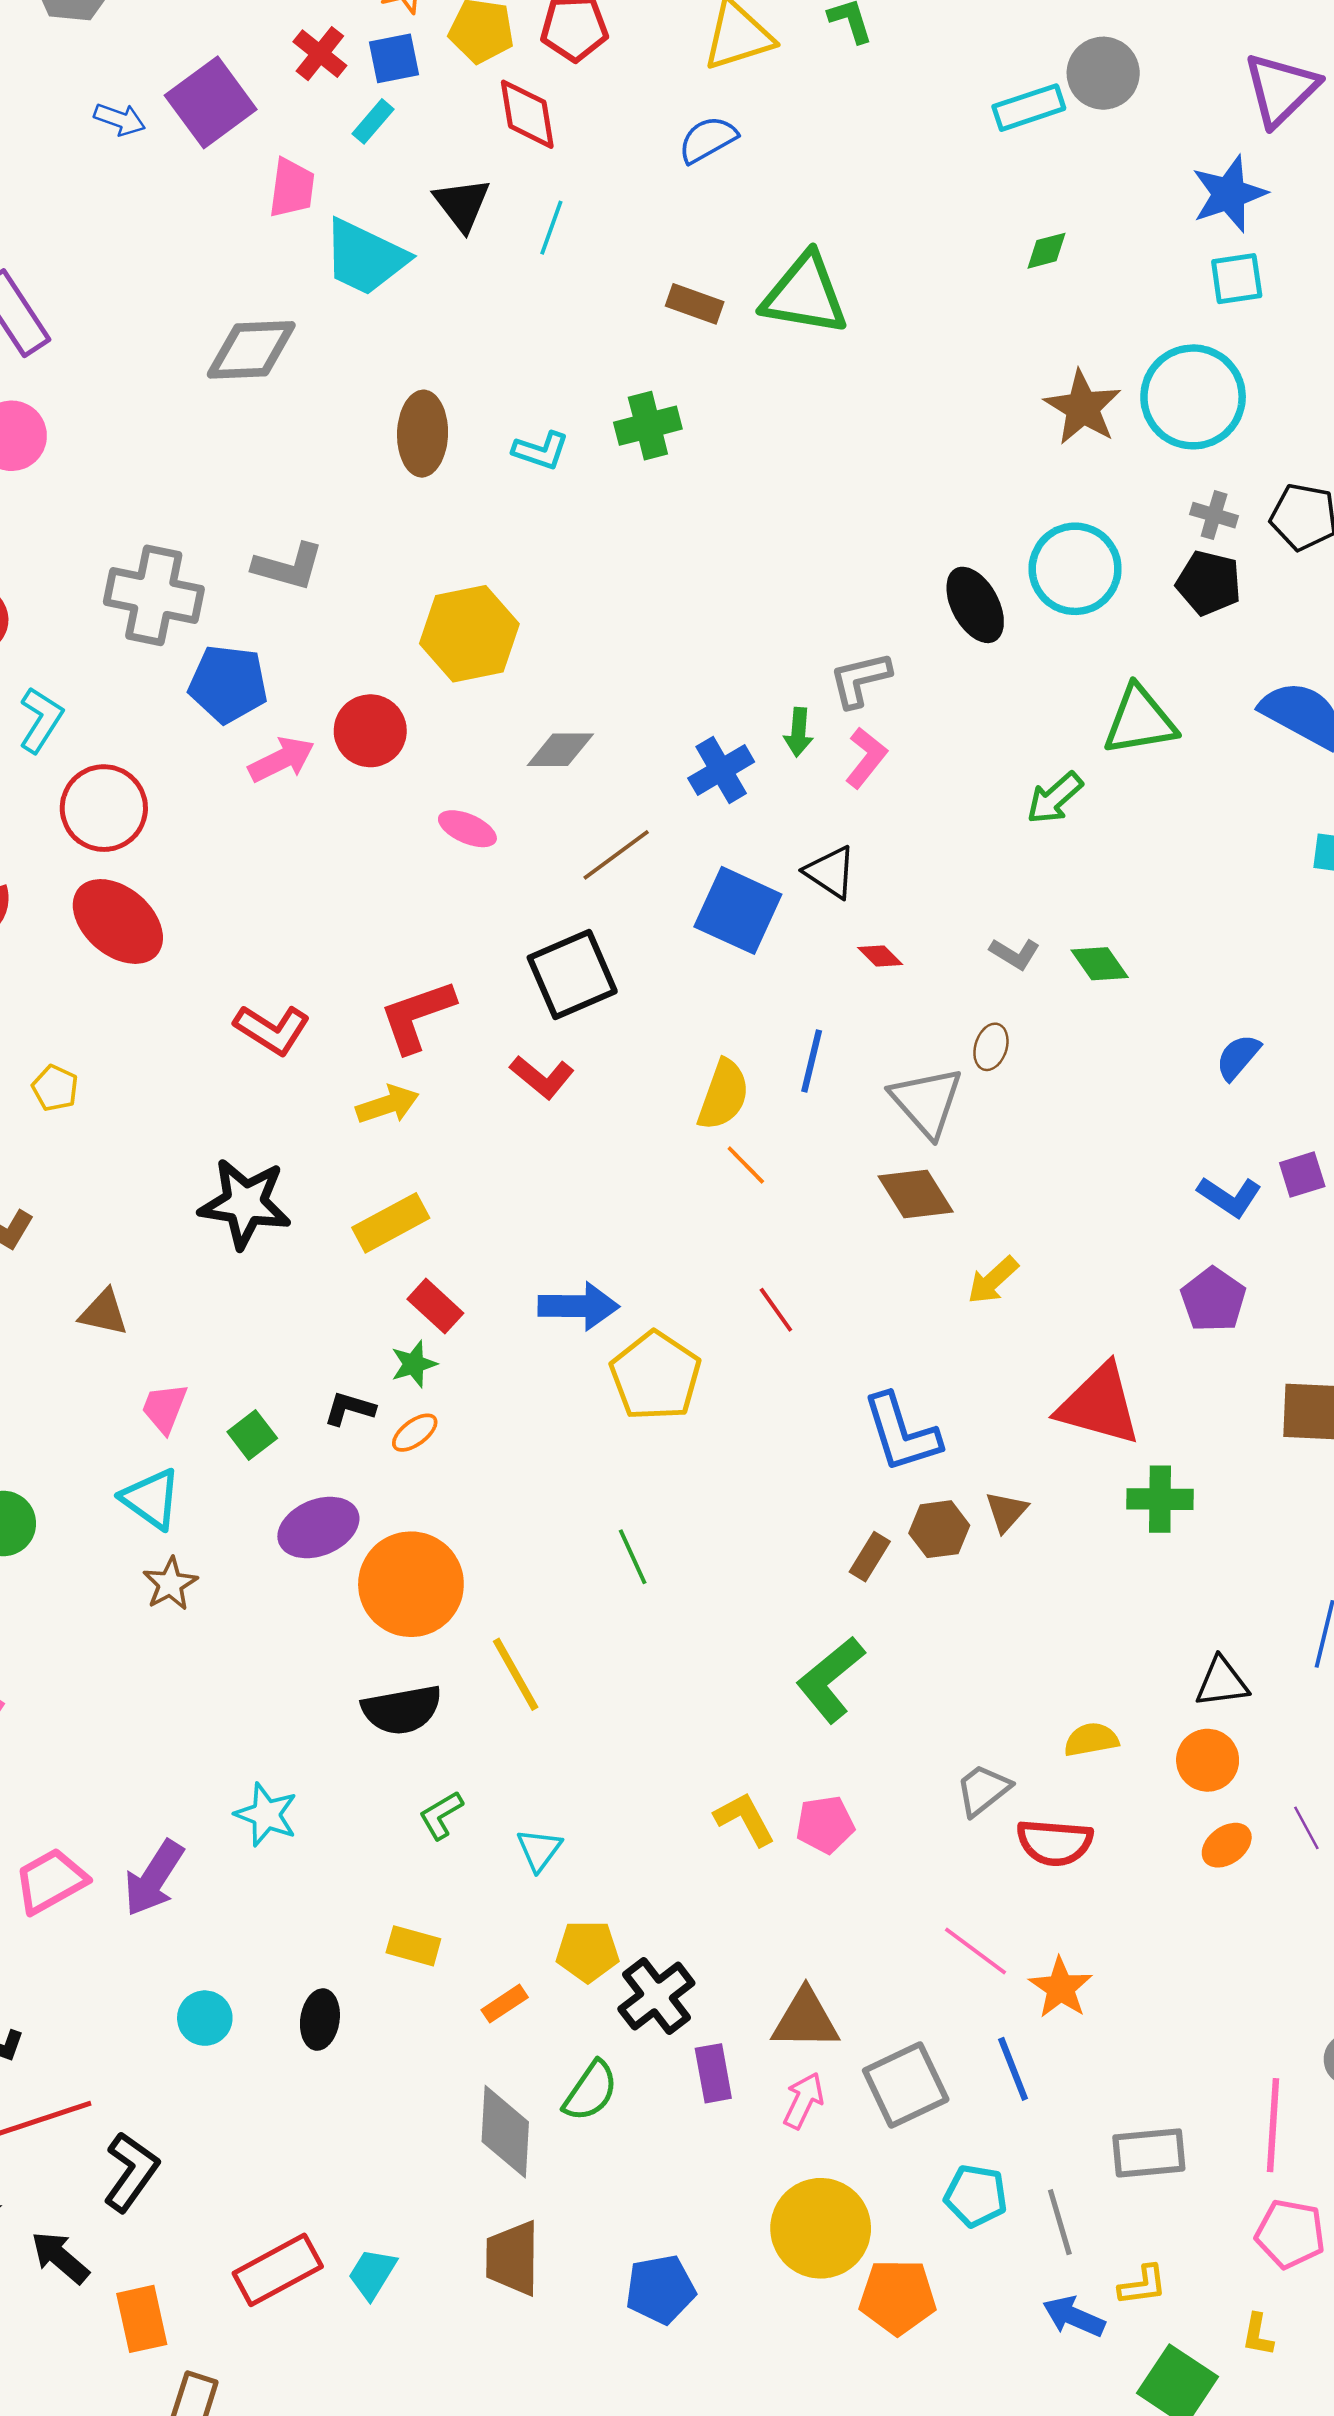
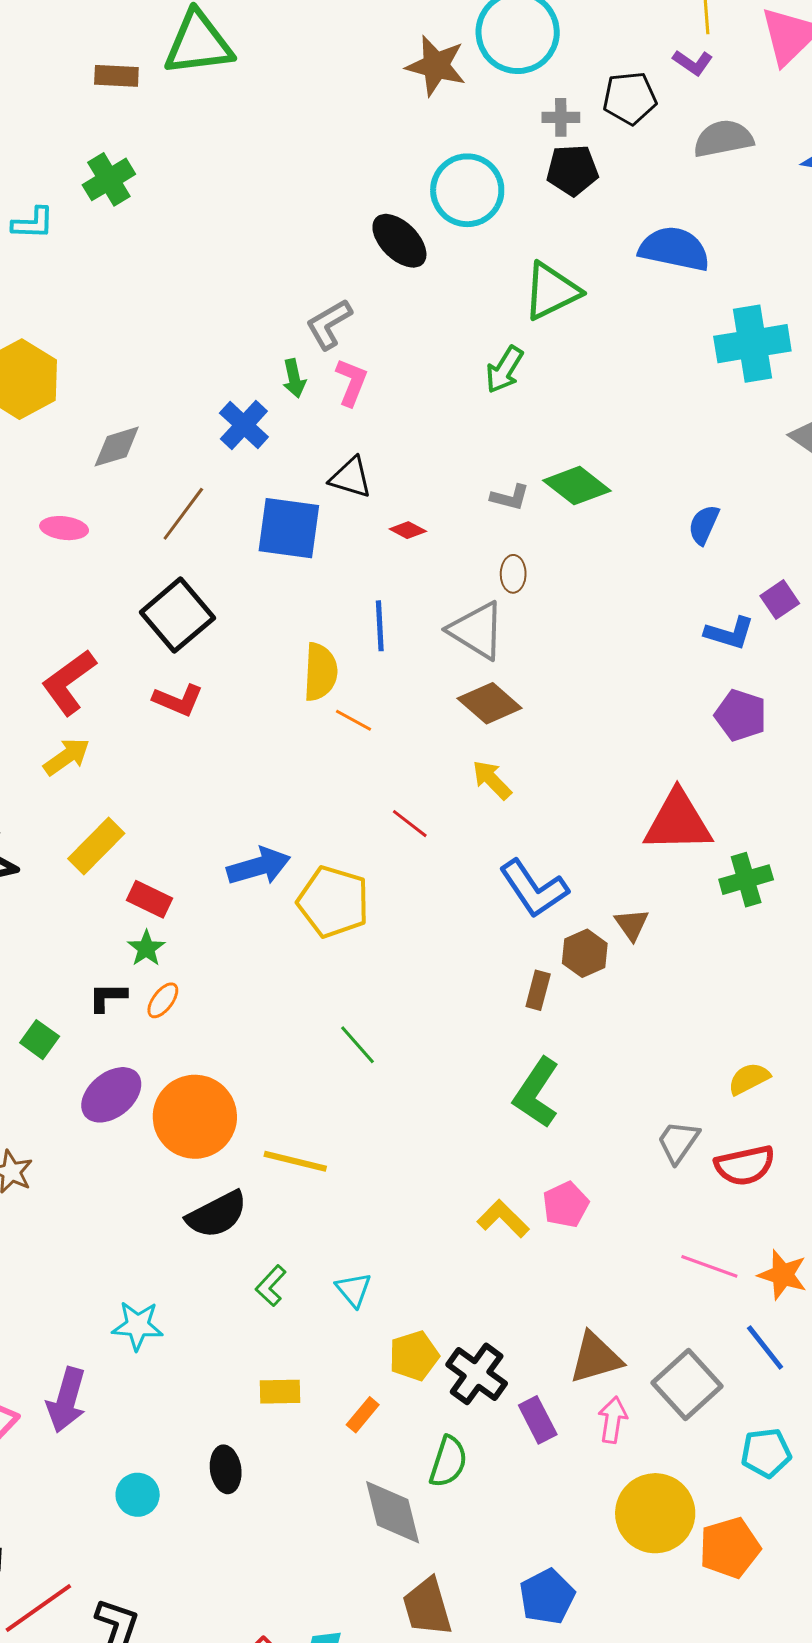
green diamond: (1100, 964) -> (577, 486), size x1.4
yellow arrow: (993, 1280) -> (492, 780), moved, turned 105
yellow line: (516, 1674) -> (295, 1161), turned -30

